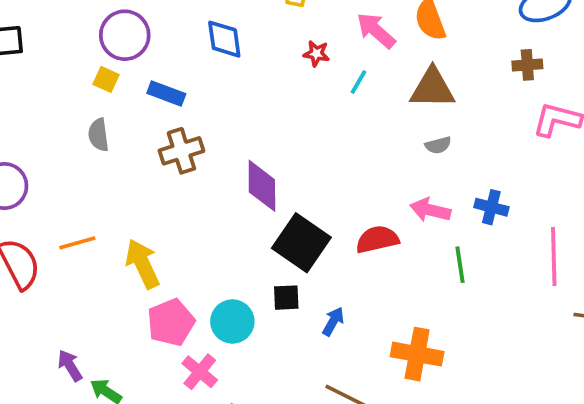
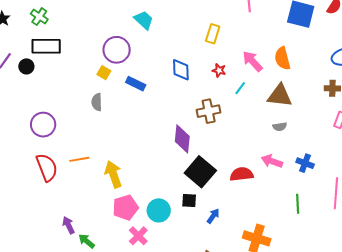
blue diamond: (224, 39) -> (181, 70), moved
brown cross: (181, 151) -> (209, 111), moved
green line: (460, 265) -> (298, 204), moved

